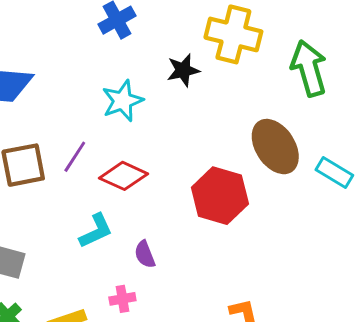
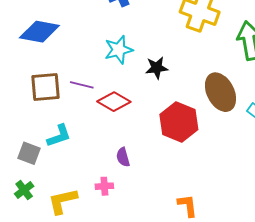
black star: (183, 70) -> (157, 68), moved
purple line: (75, 157) -> (82, 85), turned 65
cyan L-shape: (96, 231) -> (59, 136), moved

